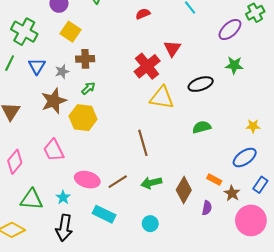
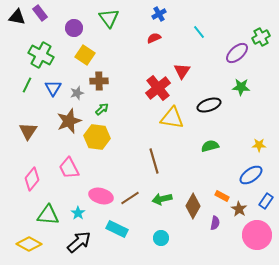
black arrow: (64, 228) -> (79, 242), turned -140

